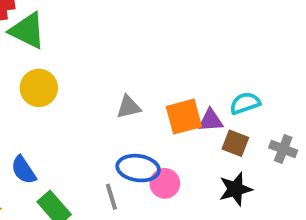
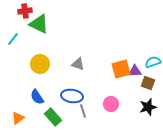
yellow circle: (39, 88) -> (40, 64), moved
gray triangle: (129, 107) -> (78, 64), moved, turned 32
blue ellipse: (138, 168) -> (72, 96), moved

